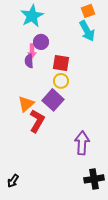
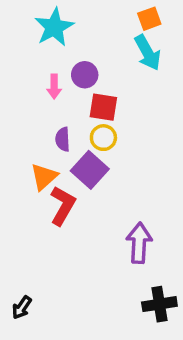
purple circle: (41, 42) -> (85, 75), moved
purple semicircle: (29, 61) -> (63, 139), moved

